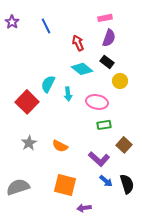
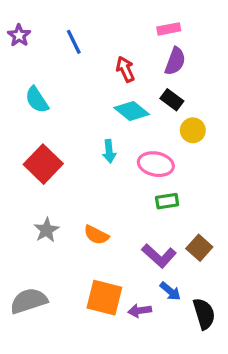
cyan semicircle: (48, 84) -> (37, 100), moved, turned -60
brown square: (124, 145) -> (199, 248), moved
black semicircle: (127, 184) -> (204, 314), moved
purple arrow: (84, 208) -> (140, 310), moved

